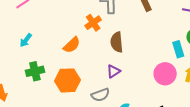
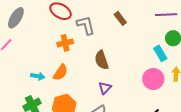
orange cross: (93, 23) -> (65, 43), moved, turned 35
cyan arrow: (26, 40) -> (38, 76), moved, turned -104

